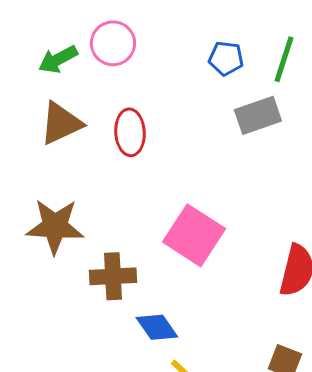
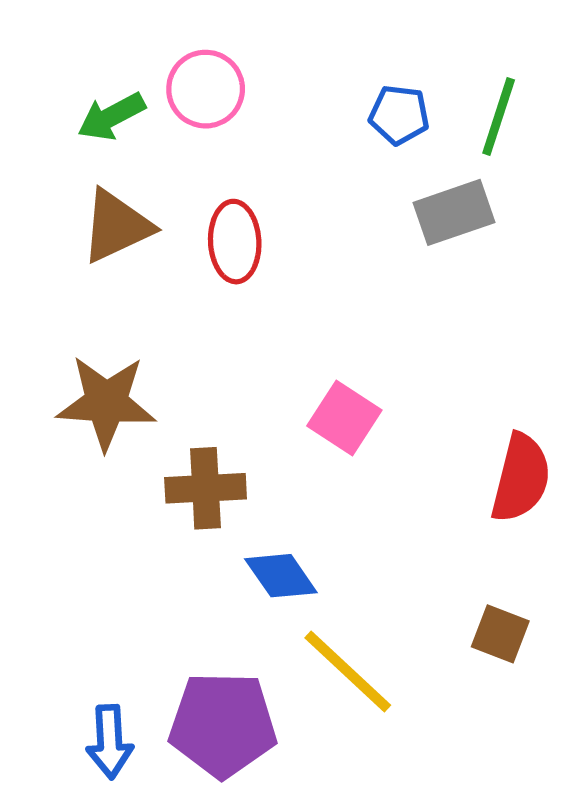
pink square: (194, 235) -> (344, 418), size x0.7

